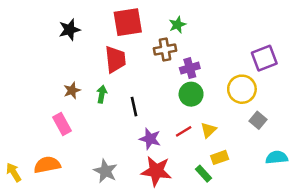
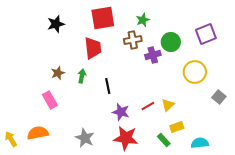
purple square: (264, 58) -> (206, 34), moved
green circle: (191, 94) -> (171, 42), moved
gray square: (258, 120) -> (219, 97), moved
cyan semicircle: (277, 157) -> (200, 143), moved

